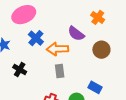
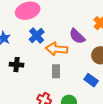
black cross: (20, 69) -> (17, 65), turned -32
blue rectangle: (95, 87) -> (91, 80), moved

